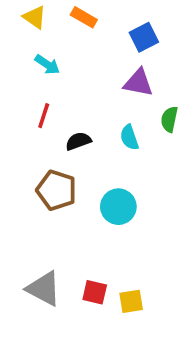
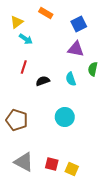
yellow triangle: (35, 17) -> (17, 22), moved, turned 48
brown pentagon: (56, 190) -> (17, 120), moved
yellow square: (131, 301) -> (72, 169), turned 32

